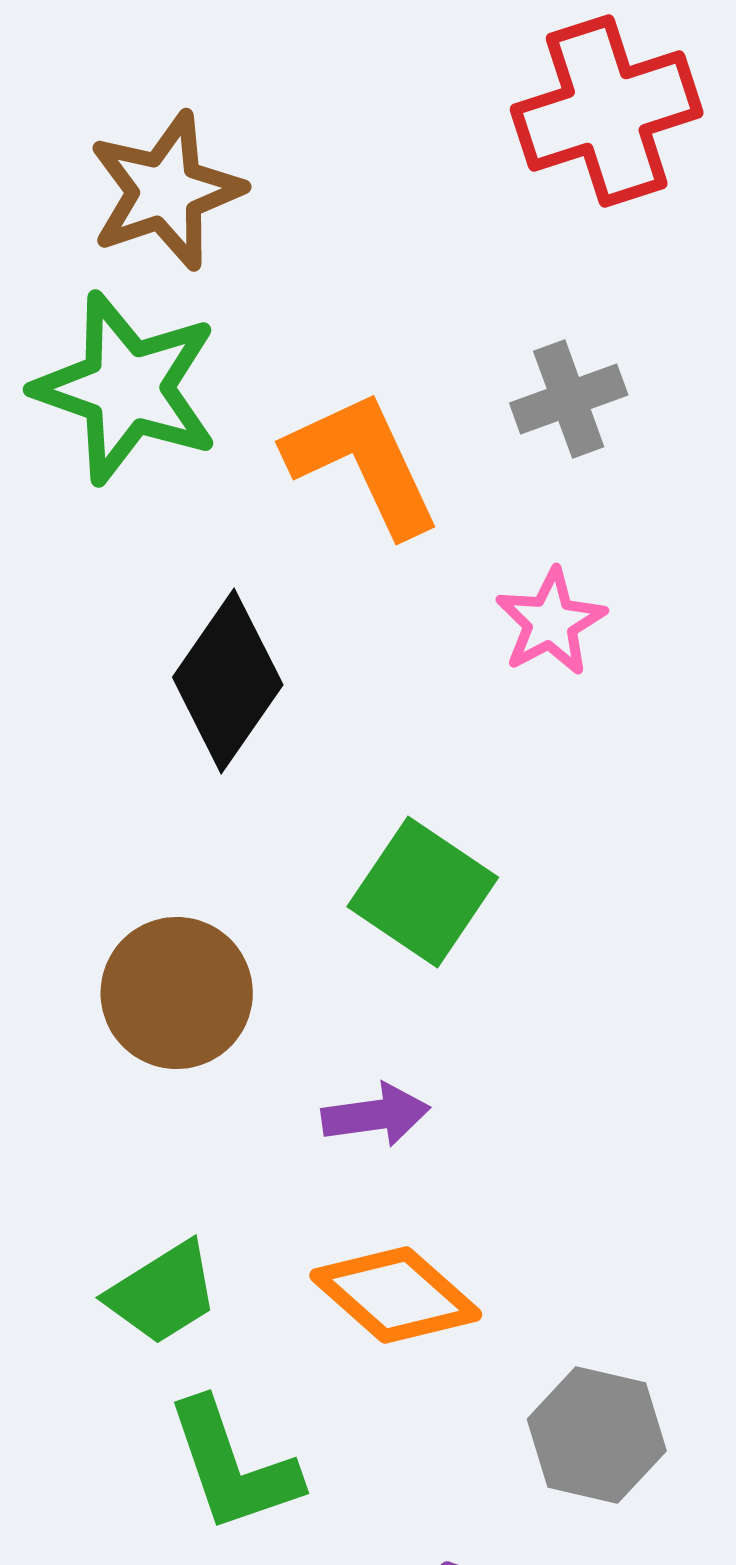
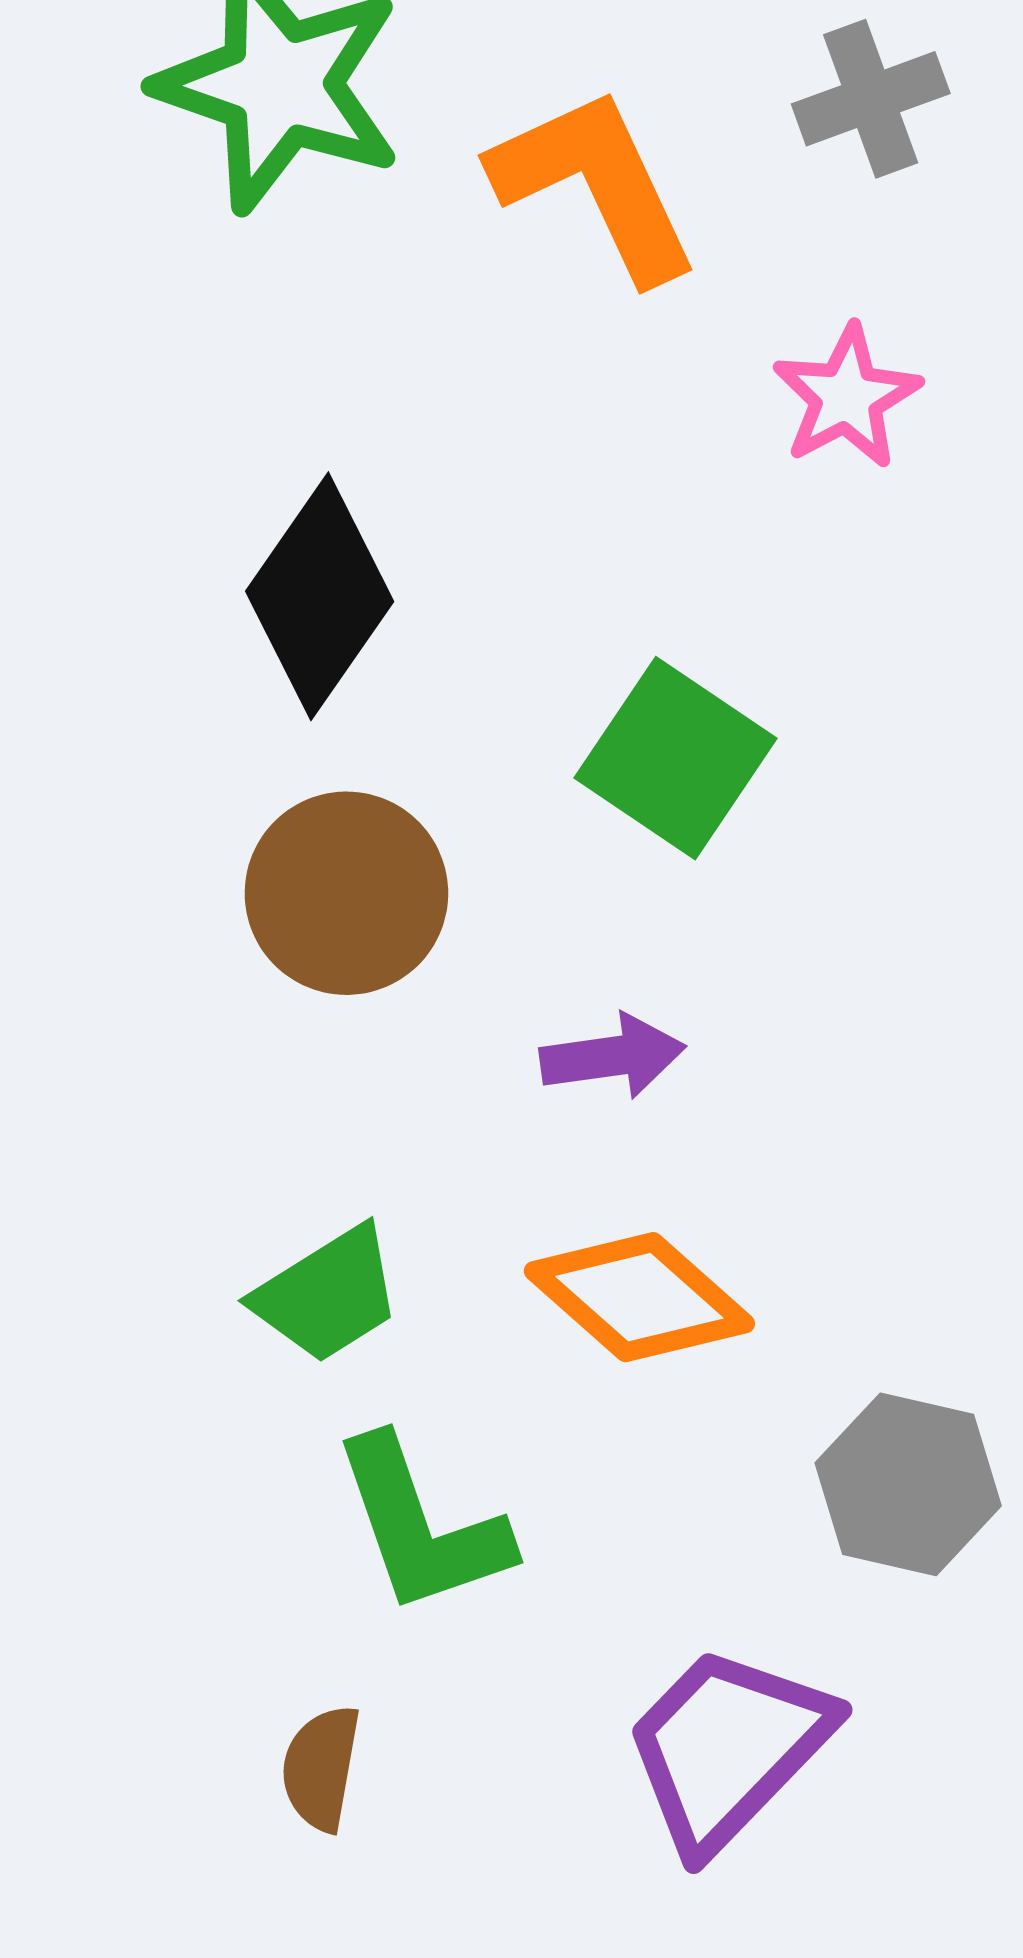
black diamond: (228, 681) -> (320, 596), moved

